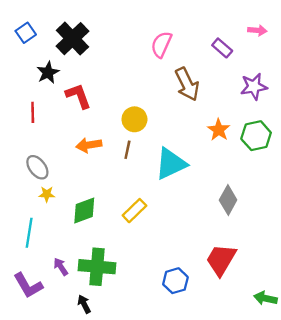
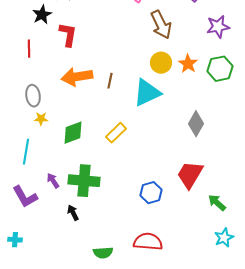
red L-shape: (78, 96) -> (68, 35), turned 30
yellow circle: (134, 119) -> (161, 63), moved
orange arrow: (89, 145) -> (77, 77), size x1.4
gray ellipse: (37, 167) -> (33, 96), turned 30
green arrow: (265, 298) -> (217, 203), moved, turned 30

